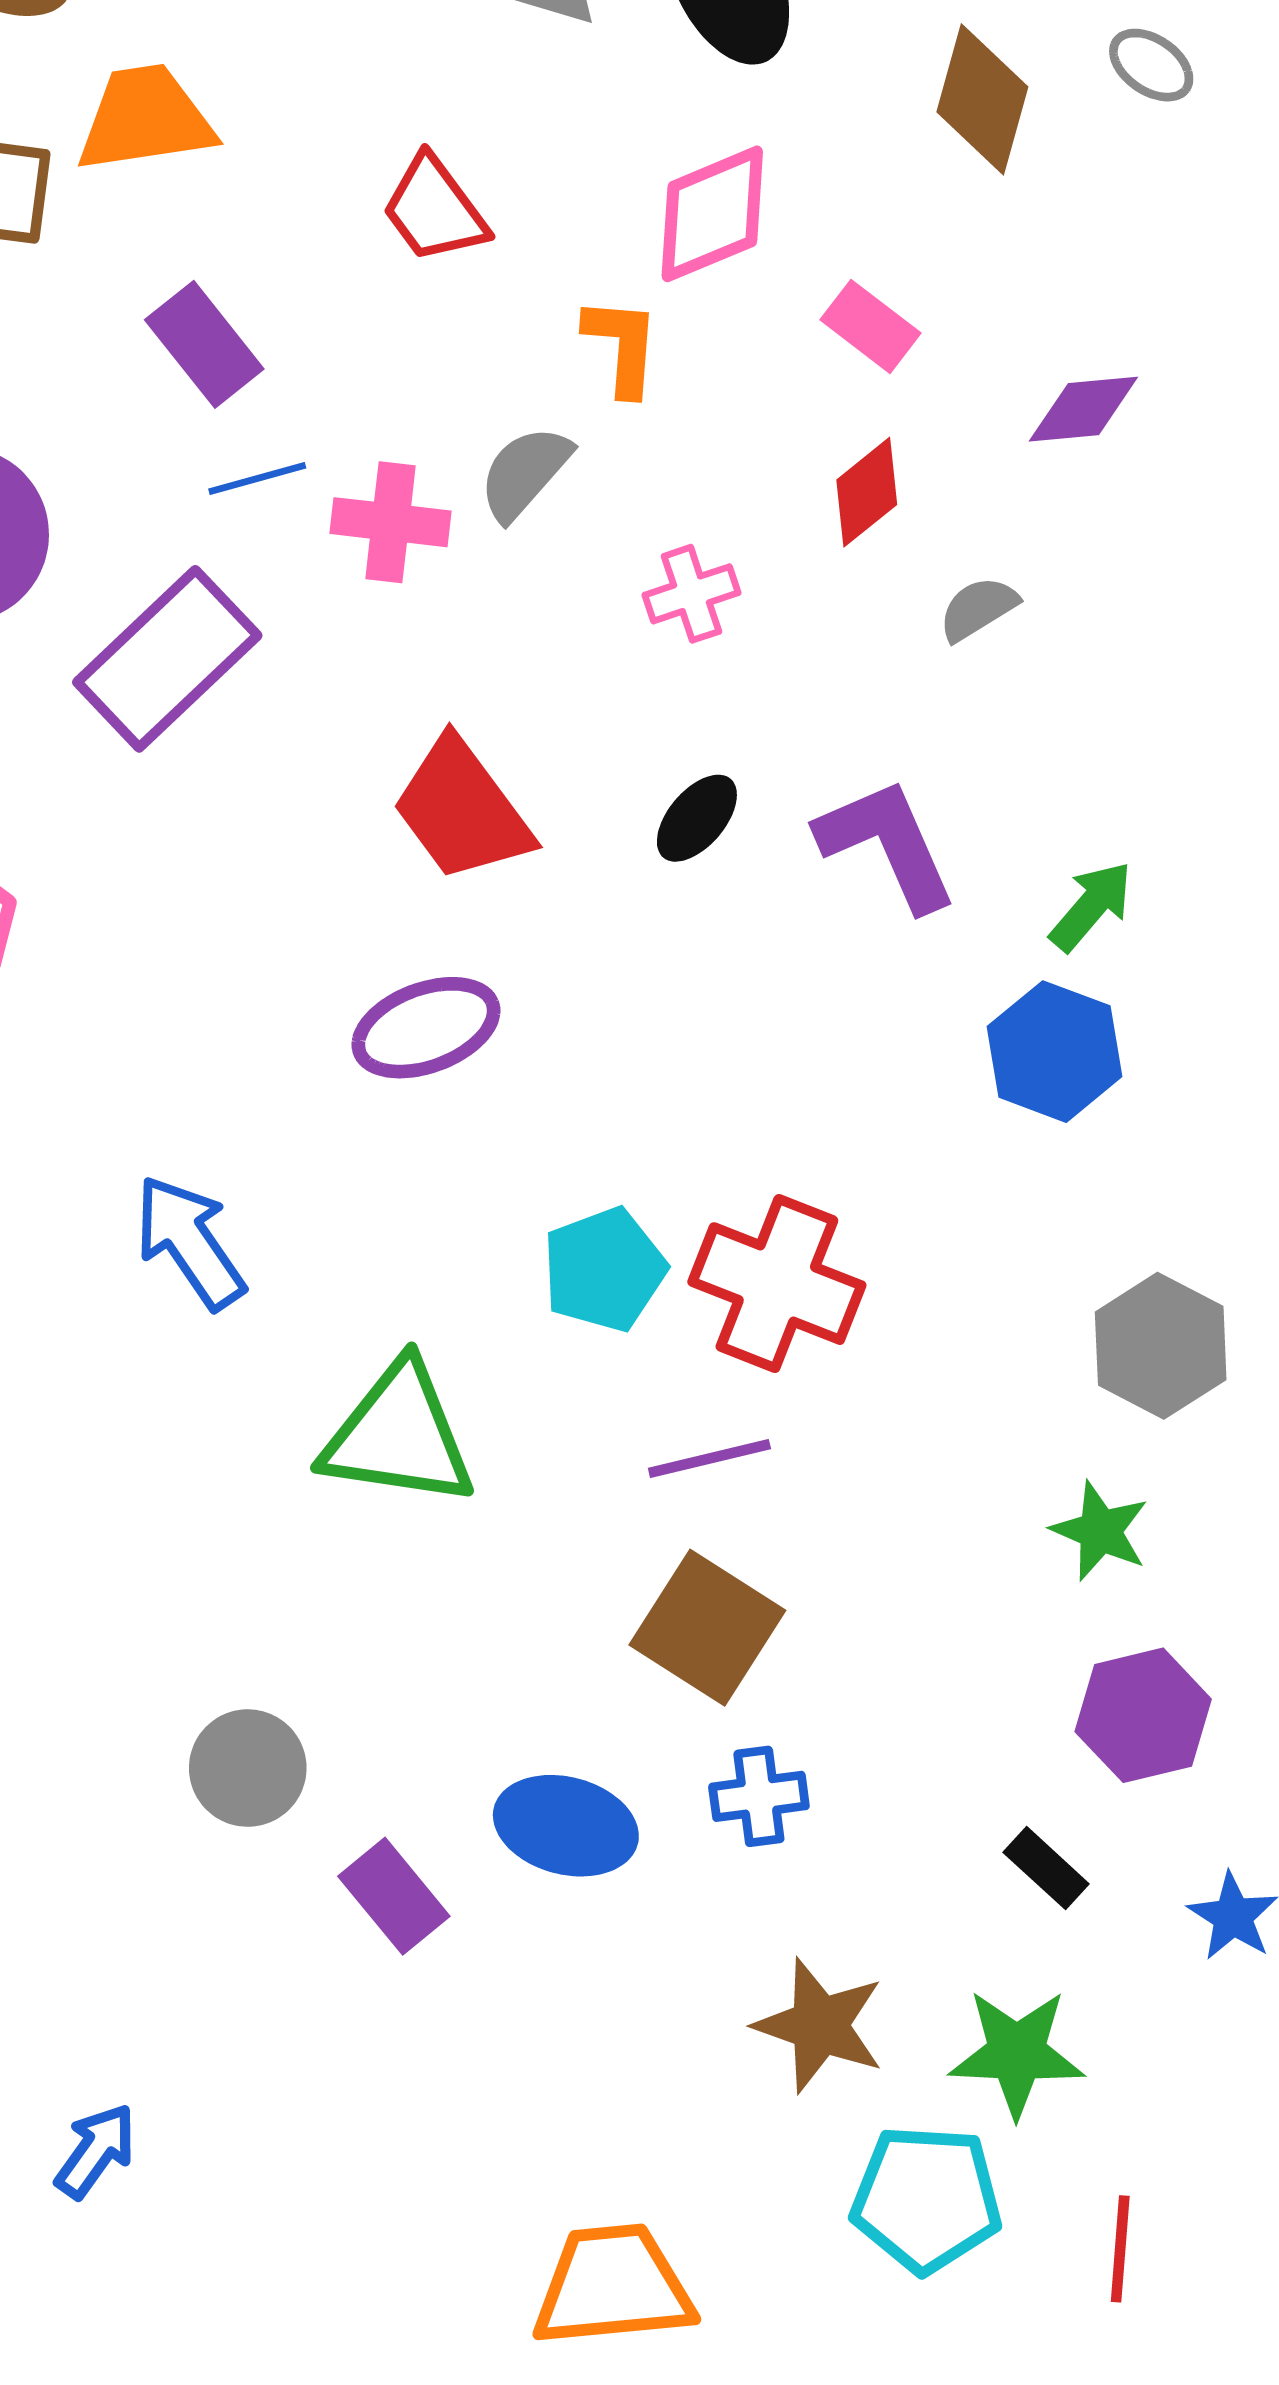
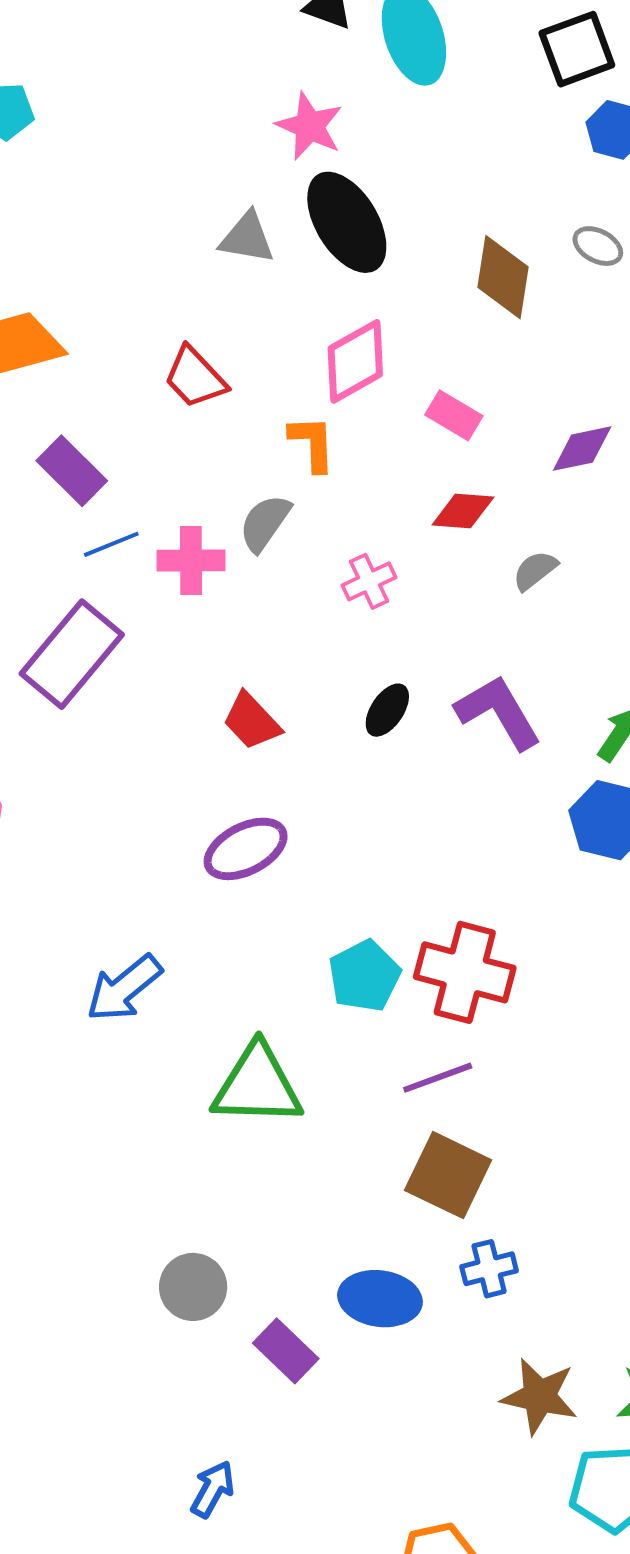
red diamond: (867, 492) -> (463, 511), turned 50
red trapezoid: (462, 810) -> (252, 721), size x0.7
blue arrow: (190, 1242) -> (124, 988), turned -88
blue arrow: (96, 2151) -> (213, 1489), moved

